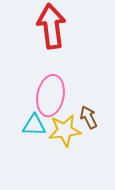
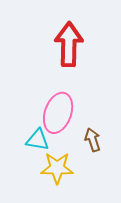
yellow star: (65, 130) -> (57, 168), moved

